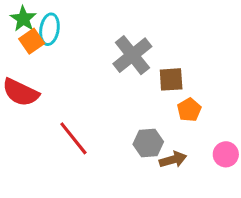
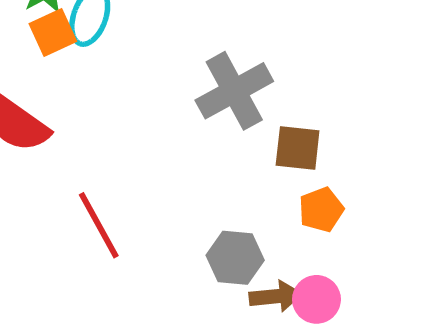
pink circle: (226, 154) -> (316, 299), moved

